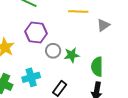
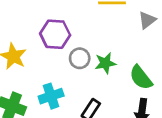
green semicircle: (97, 67) -> (141, 78), turned -36

